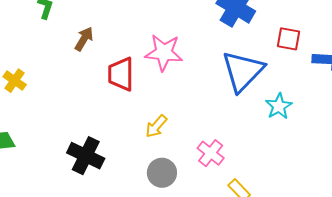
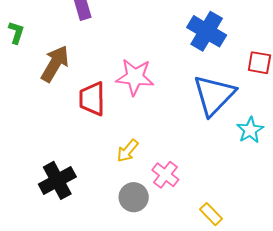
brown arrow: (84, 39) -> (55, 64), size x1.5
pink cross: (211, 153) -> (165, 175), moved
black cross: (86, 156) -> (57, 180), turned 36

